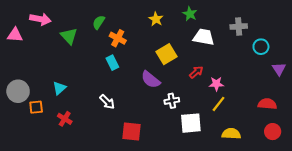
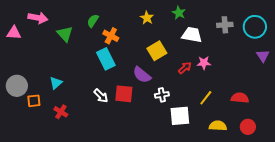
cyan circle: (261, 47) -> (255, 27), moved, size x1.5
cyan rectangle: (112, 63) -> (106, 59), size x1.5
purple triangle: (279, 69) -> (263, 56), moved
pink star: (216, 84) -> (204, 63), moved
red semicircle: (267, 104) -> (240, 98), moved
red square: (132, 132) -> (124, 94), moved
red circle: (273, 132) -> (248, 127), moved

